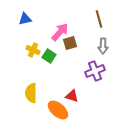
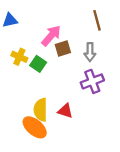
gray arrow: (103, 46) -> (90, 52), moved
yellow semicircle: (31, 93) -> (41, 110), moved
orange ellipse: (58, 110) -> (35, 127), moved

